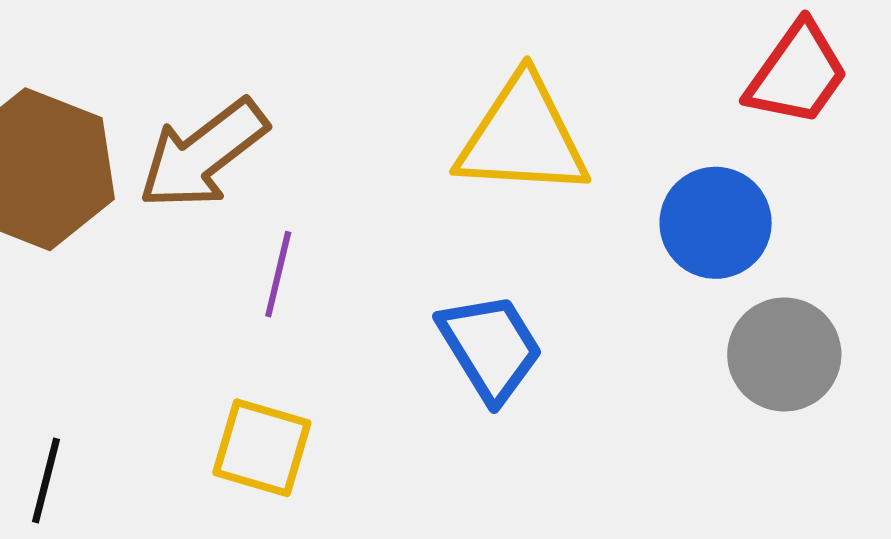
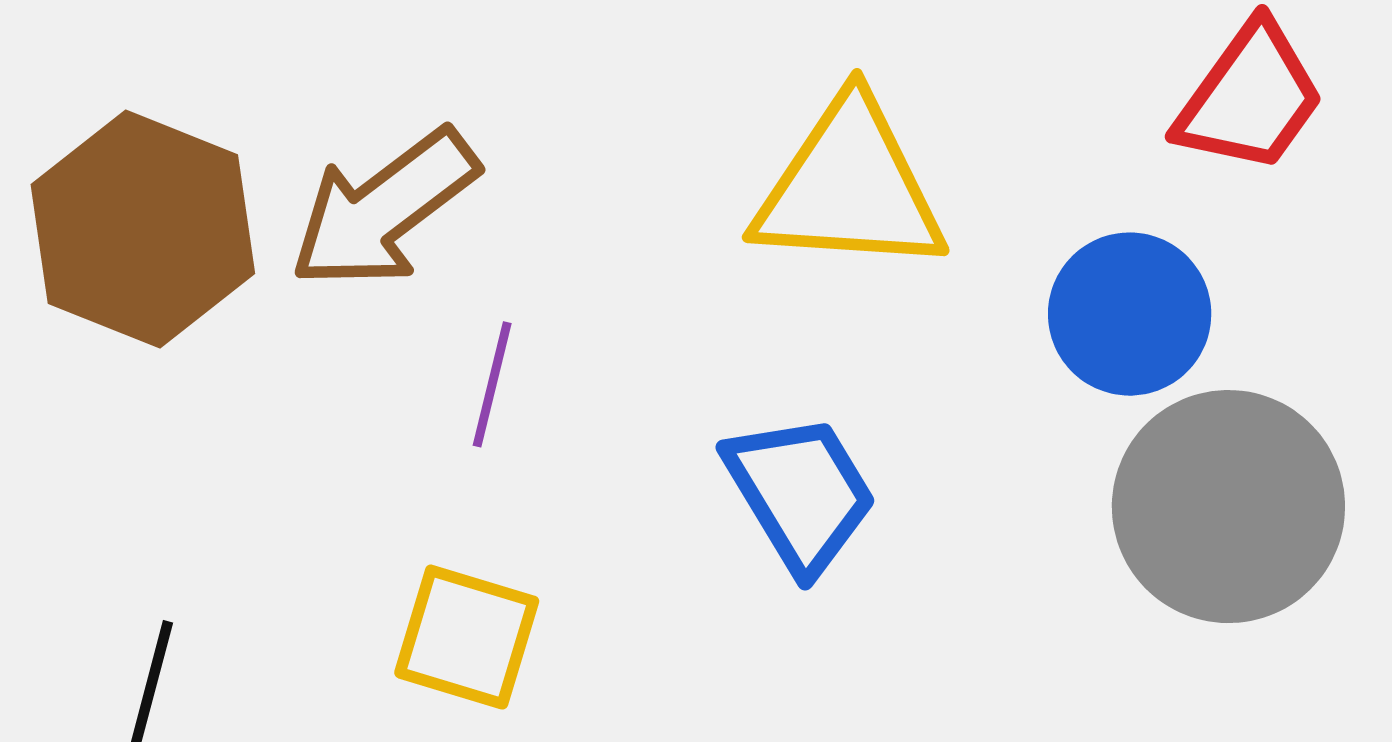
gray circle: (784, 355) -> (1228, 507), size x1.4

